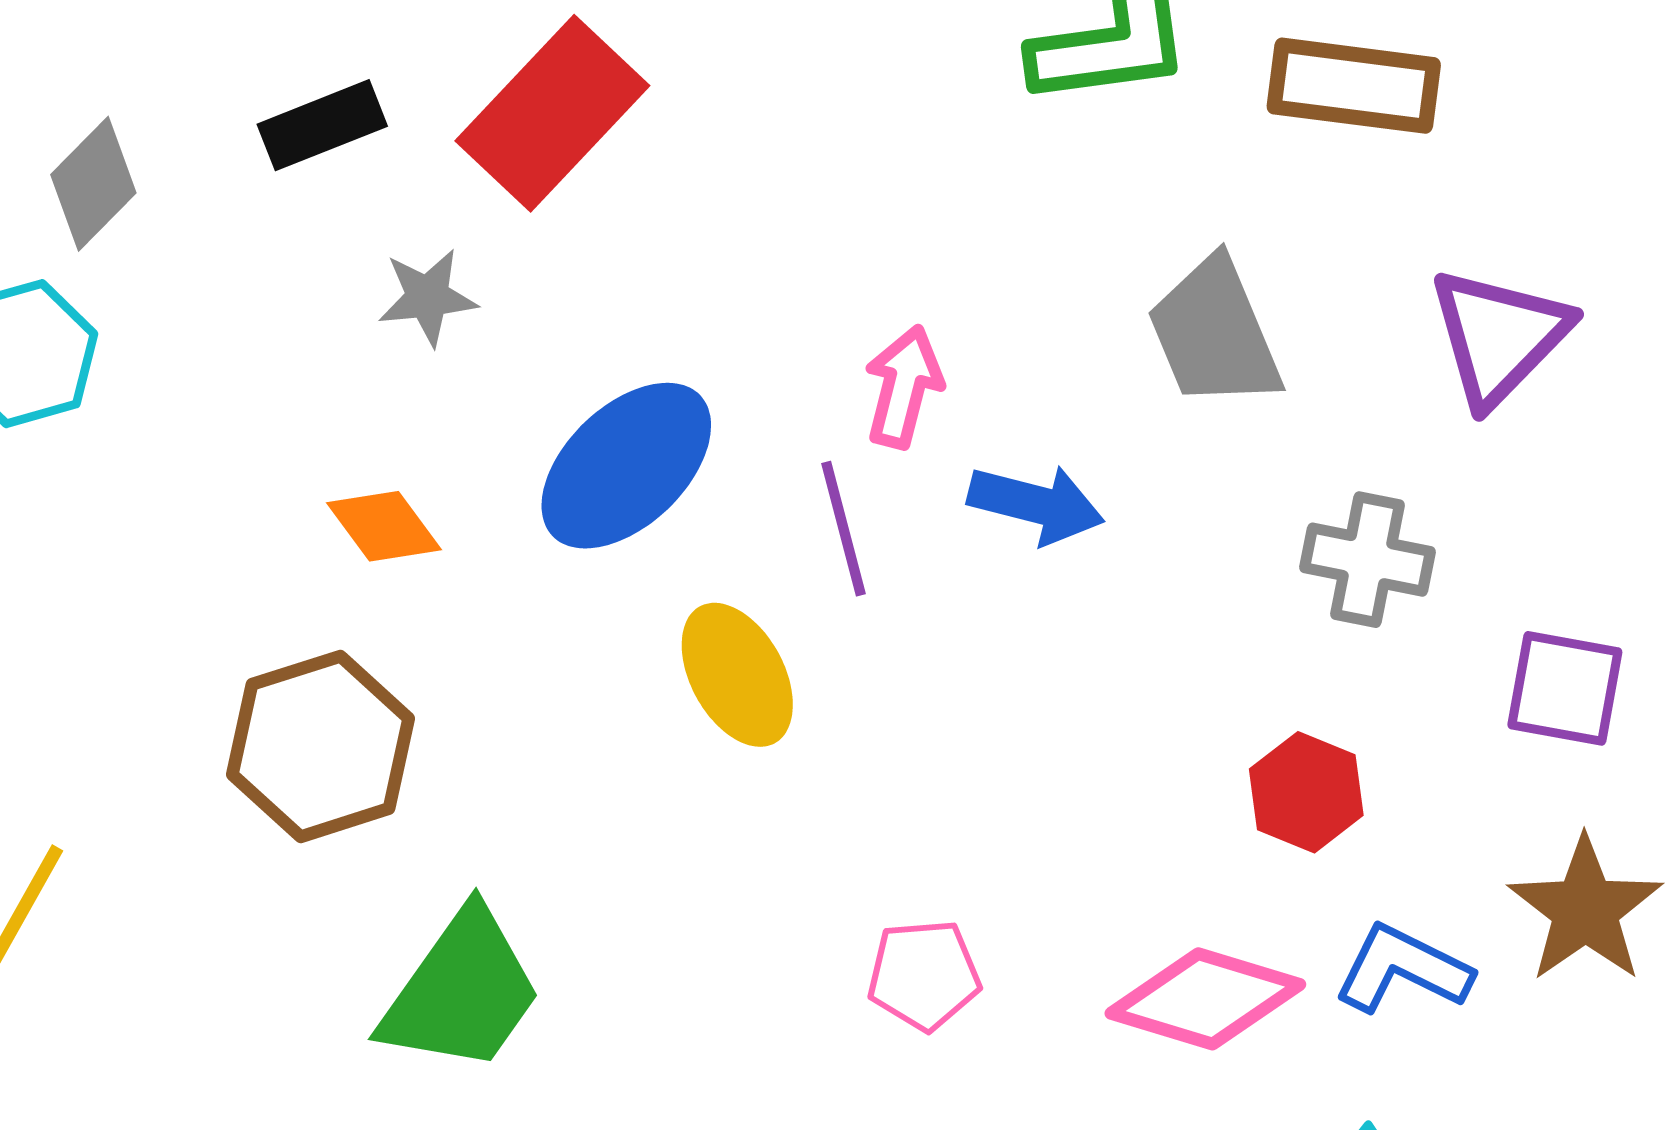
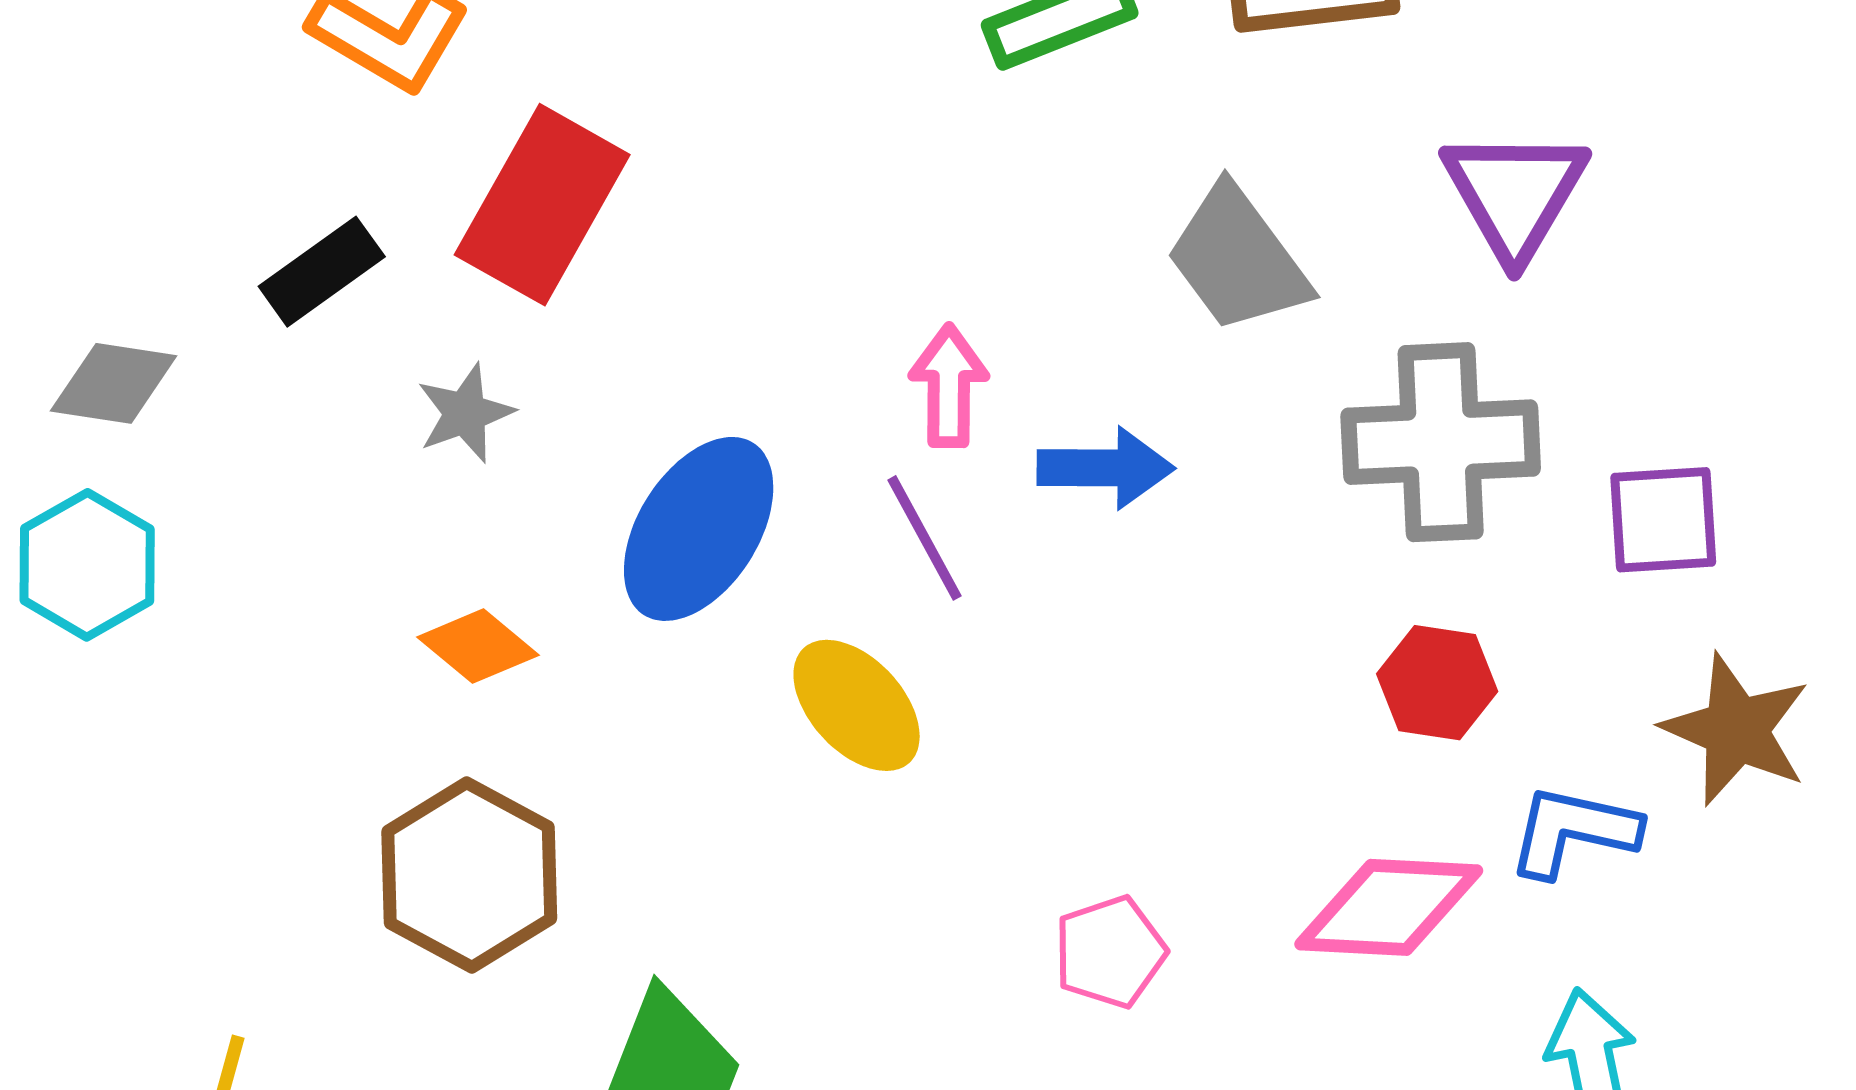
gray diamond: (93, 184) -> (114, 383), turned 68
gray cross: (1367, 560) -> (1441, 442), size x1.5

